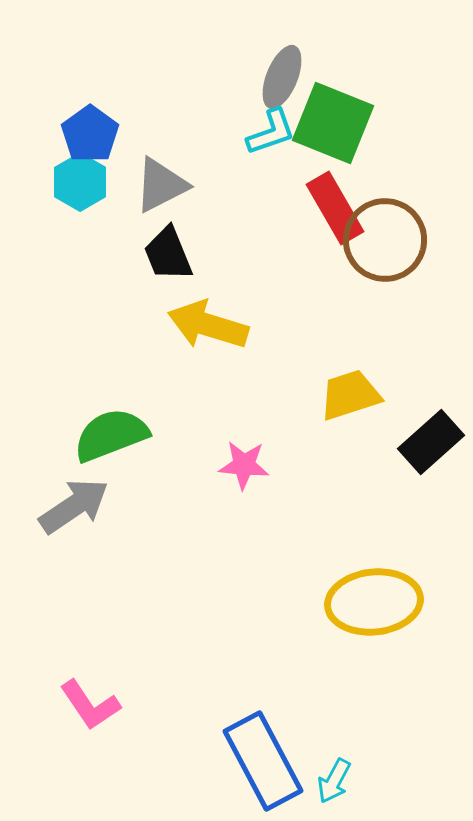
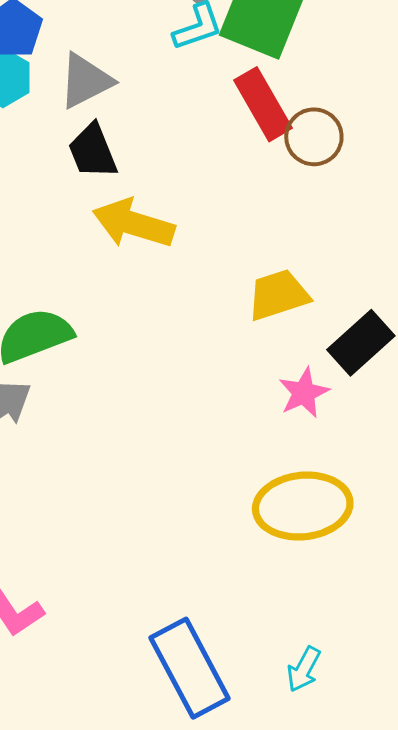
brown circle: (385, 240) -> (314, 137), size x0.7
pink star: (244, 465) -> (304, 393), moved, turned -30
cyan arrow: (334, 781) -> (304, 669), moved

